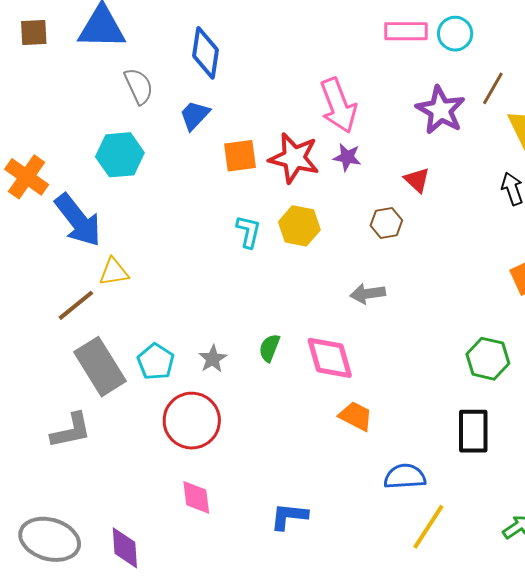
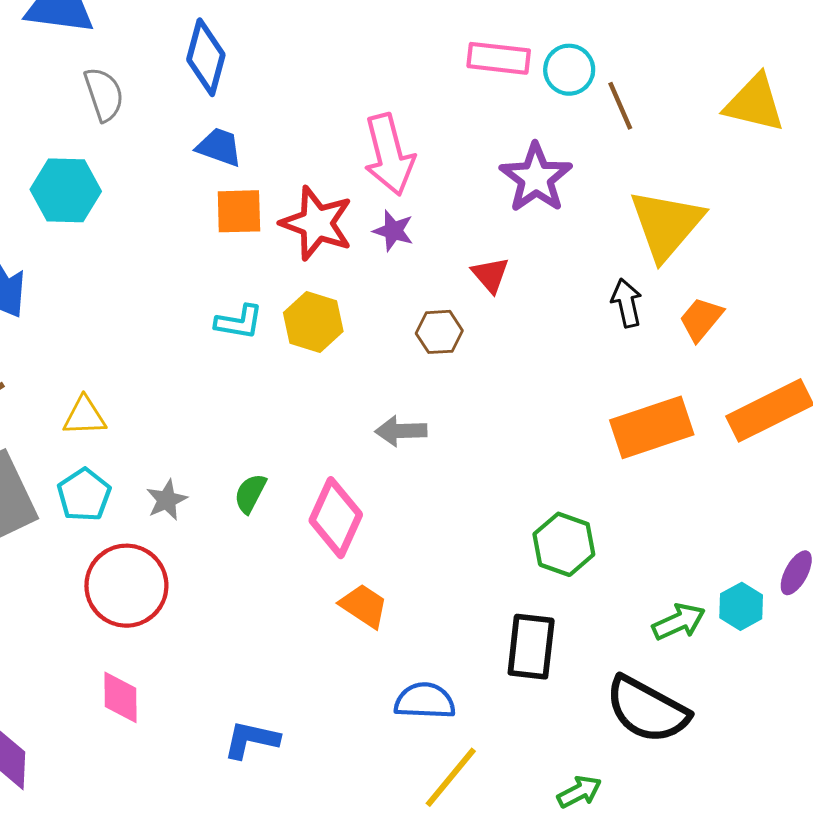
brown line: (493, 88) -> (620, 106), moved, turned -60
blue trapezoid: (195, 115) -> (219, 147), moved, turned 60
cyan L-shape: (249, 232) -> (239, 322), turned 80
yellow triangle: (114, 272) -> (84, 416), moved
pink diamond: (330, 358) -> (336, 518), turned 34

